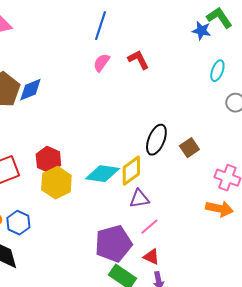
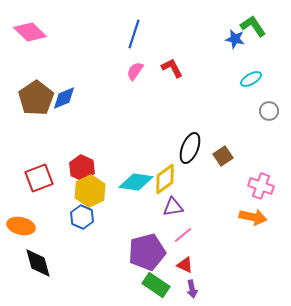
cyan ellipse: (217, 71) -> (251, 79), turned 40
blue hexagon: (18, 223) -> (82, 217), moved

